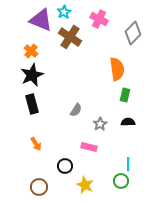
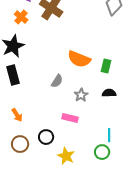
orange cross: (31, 51) -> (21, 17), moved
orange semicircle: (117, 69) -> (79, 59), moved, turned 120
brown circle: (39, 187) -> (20, 144), moved

